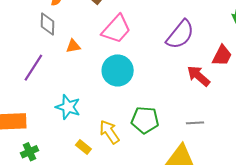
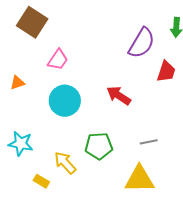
pink trapezoid: (116, 29) -> (58, 60), size x0.7
purple semicircle: (180, 35) -> (142, 43), moved
red arrow: (198, 76) -> (119, 96), moved

